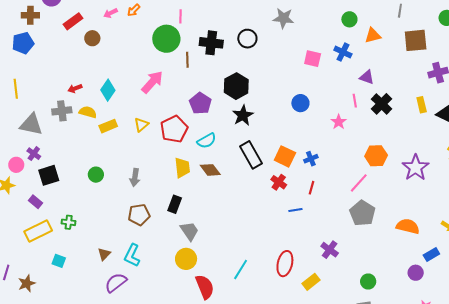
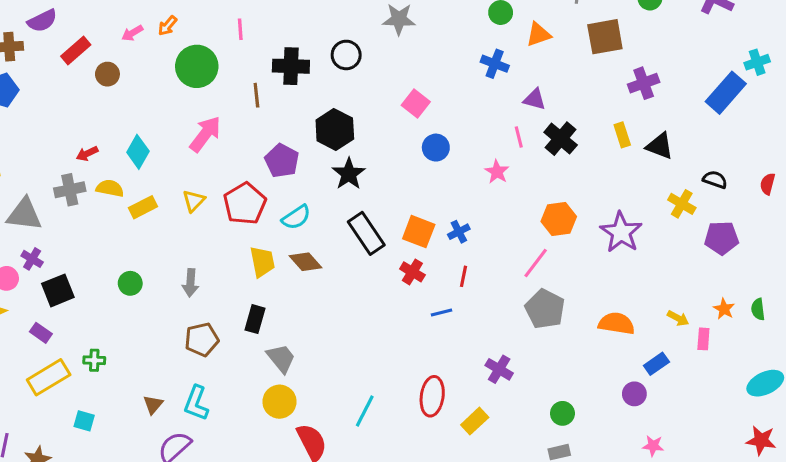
green circle: (166, 39) -> (197, 66), moved
pink square: (313, 59) -> (416, 103), moved, turned 30

